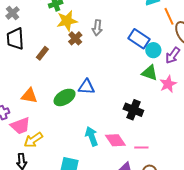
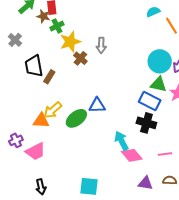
black trapezoid: (15, 39) -> (34, 66), moved
blue rectangle: (139, 39) -> (150, 101), moved
cyan circle: (153, 50) -> (160, 61), size x1.5
cyan arrow: (92, 136) -> (121, 141), moved
yellow arrow: (33, 140) -> (53, 110), moved
pink line: (141, 148) -> (165, 154), moved

